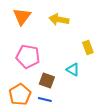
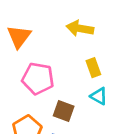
orange triangle: (22, 17) -> (19, 37), moved
yellow rectangle: (88, 48) -> (93, 68), moved

